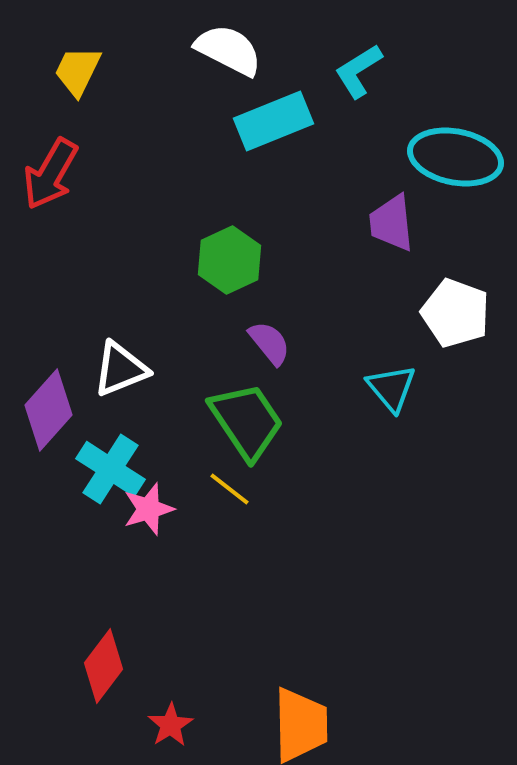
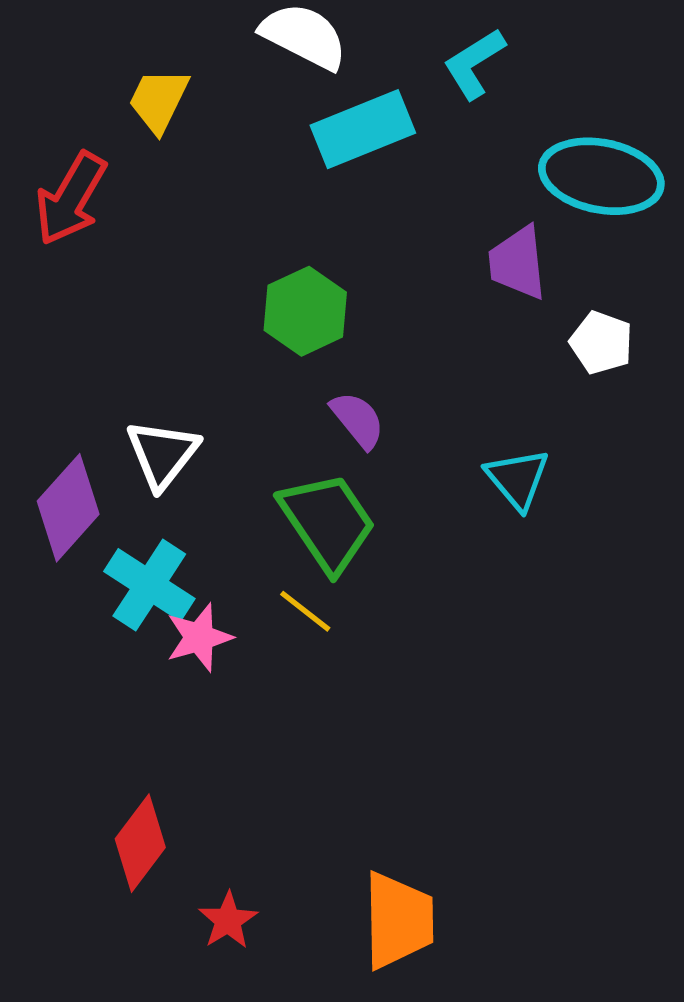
yellow trapezoid: (77, 71) -> (159, 100), moved
white pentagon: (455, 313) -> (601, 343), moved, size x0.7
white triangle: (120, 369) -> (162, 454), turned -30

